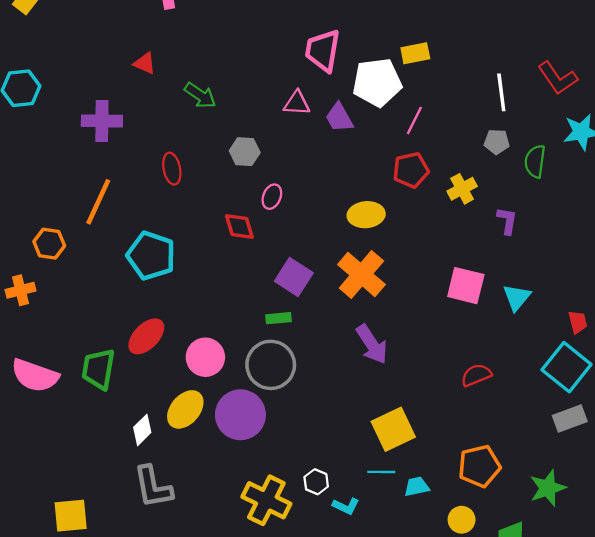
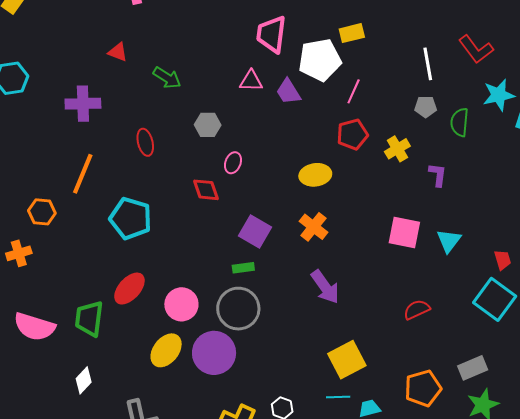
orange cross: (361, 275) -> (314, 227), size x0.7
gray rectangle: (570, 419) -> (473, 368), moved
white diamond: (142, 430) -> (84, 380), moved

